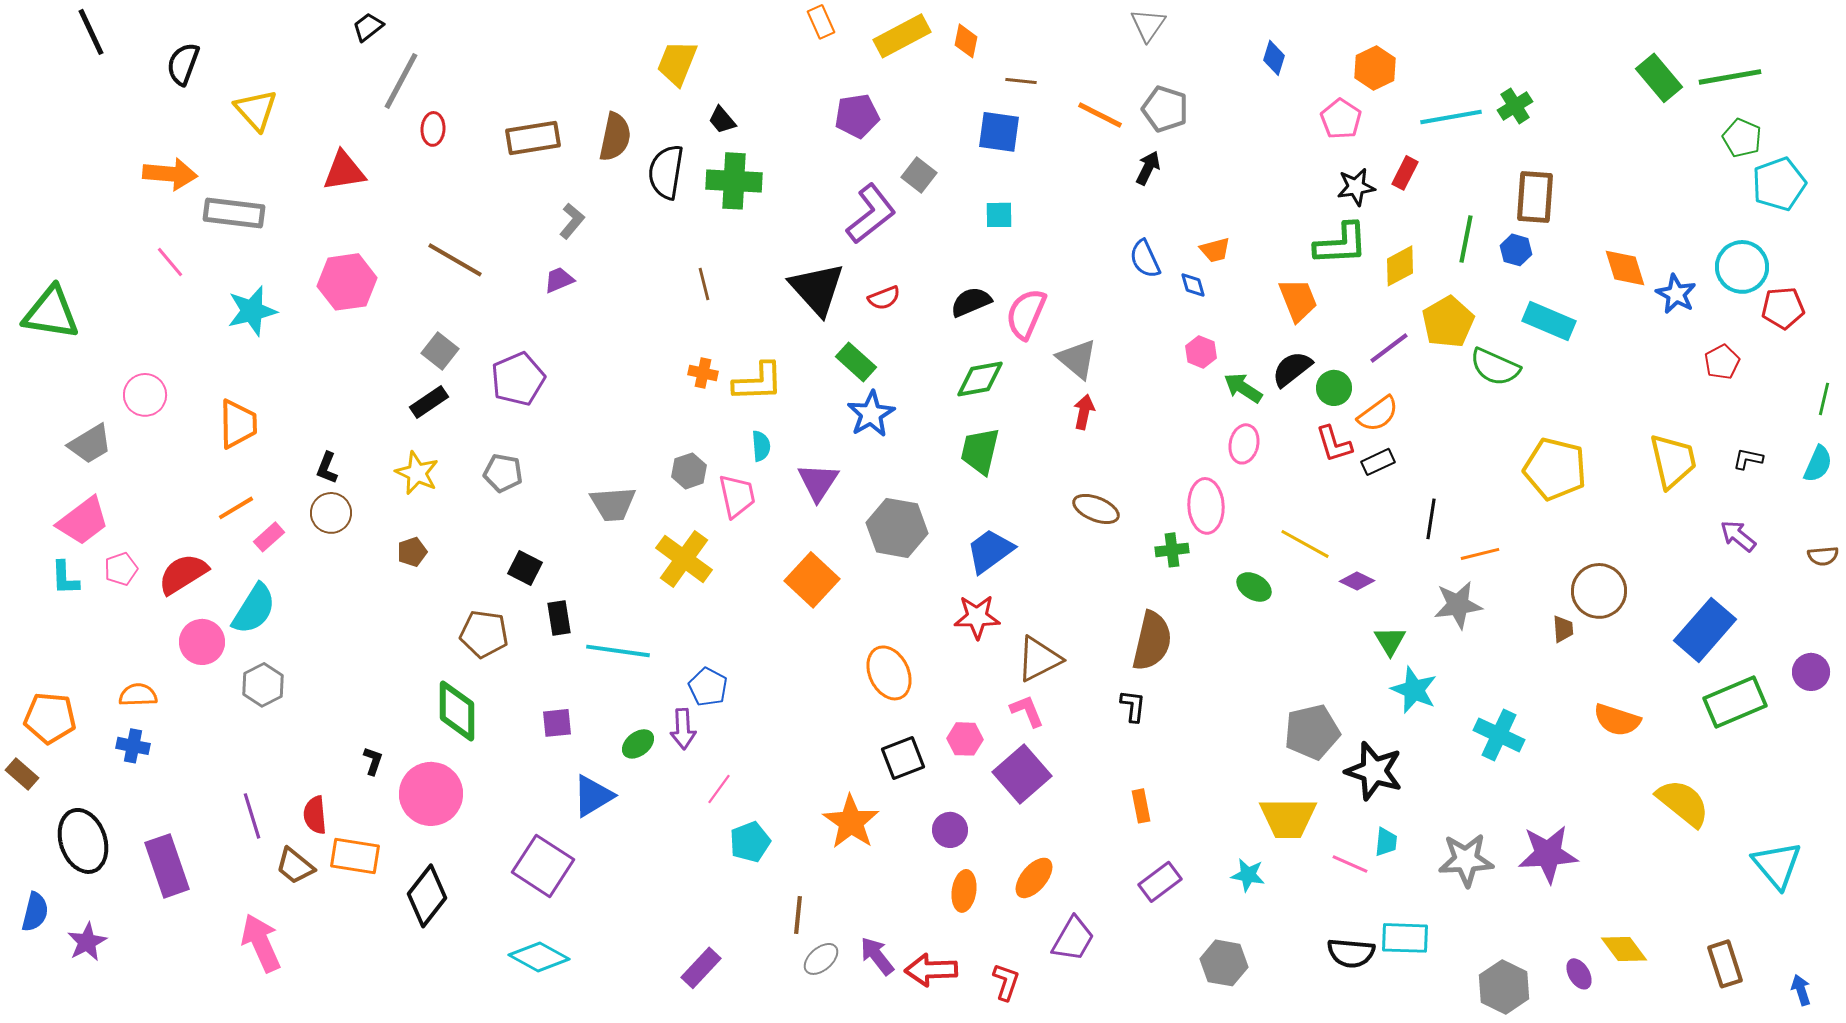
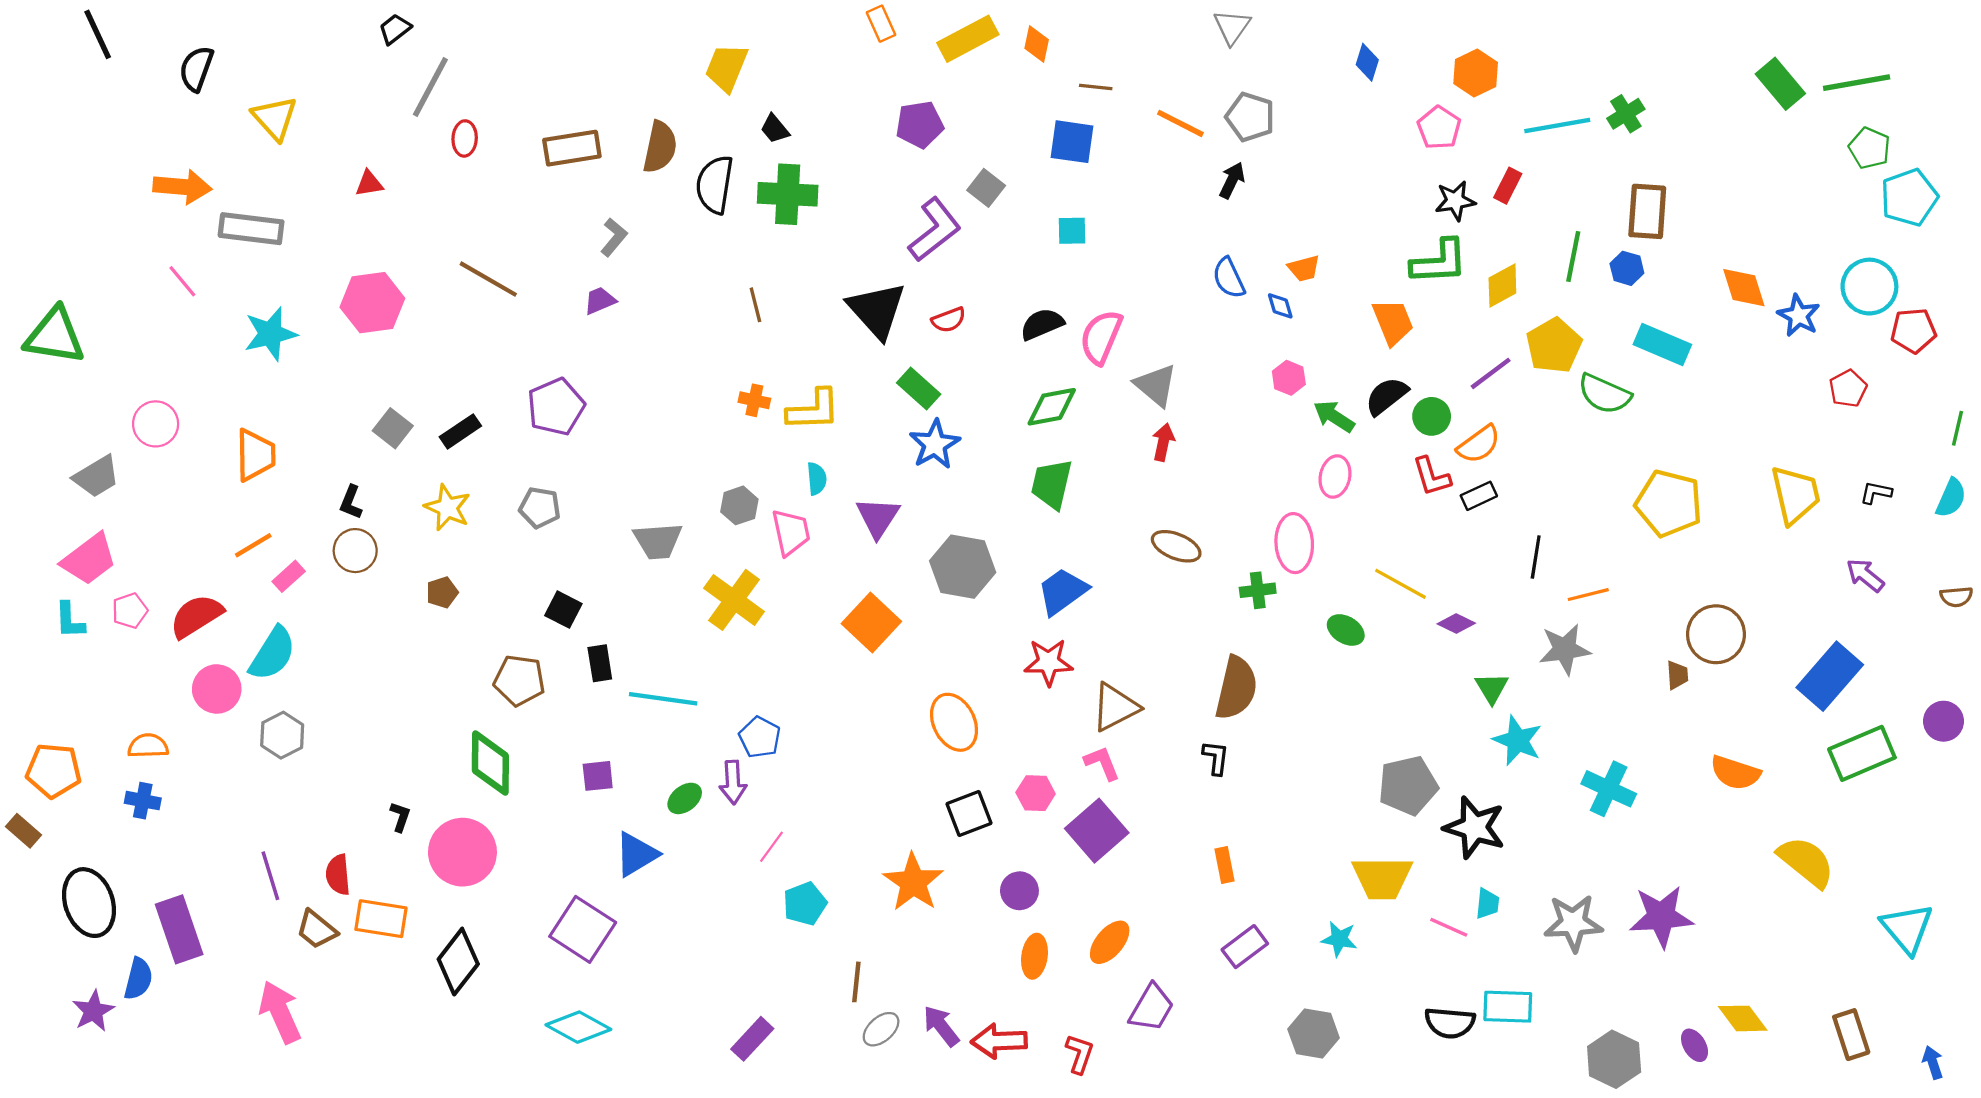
red triangle: (344, 171) -> (369, 184), size x0.6
gray square: (440, 351) -> (393, 428), moved
blue semicircle: (35, 912) -> (138, 979), moved

